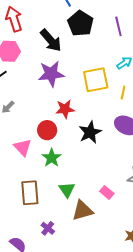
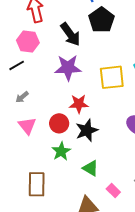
black star: (90, 132) -> (87, 130), moved
pink triangle: (23, 147) -> (27, 126), moved
green triangle: (67, 190) -> (91, 168), moved, turned -30

